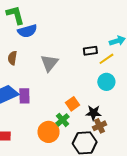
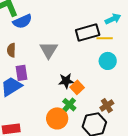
black rectangle: (90, 51) -> (88, 32), size x1.6
yellow line: (106, 59) -> (105, 38), turned 42
purple rectangle: (24, 96) -> (22, 73), moved
black star: (93, 113) -> (66, 81), moved

